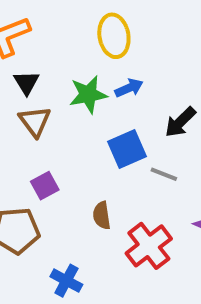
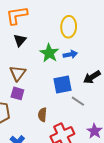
green star: (88, 94) -> (49, 53), turned 30
brown triangle: (35, 121) -> (18, 73), moved
purple square: (45, 186) -> (17, 93), turned 32

